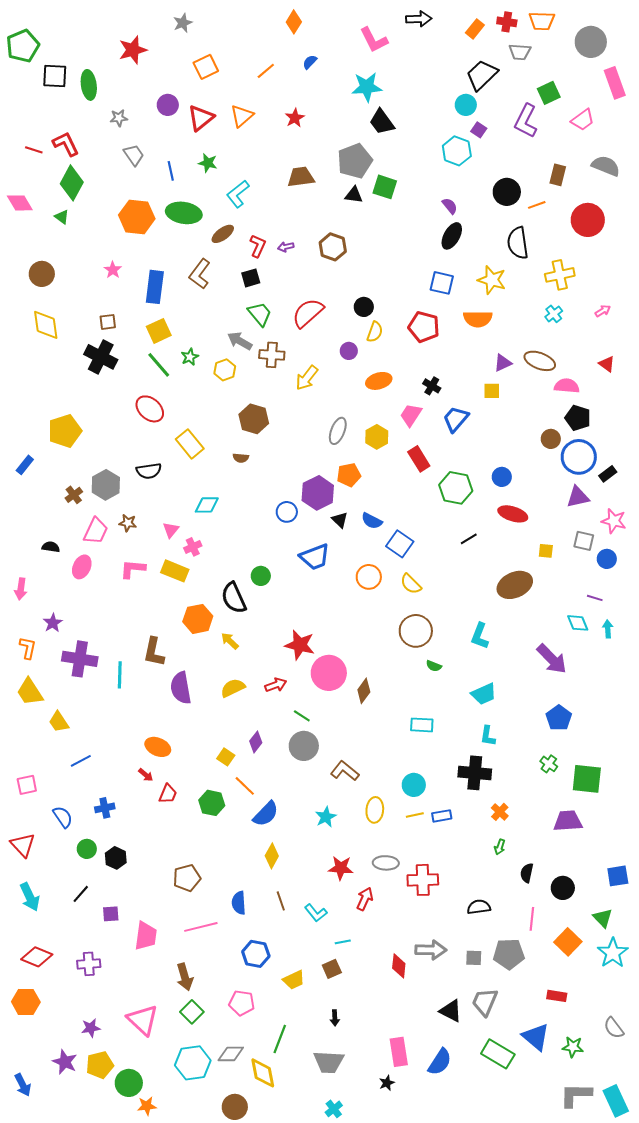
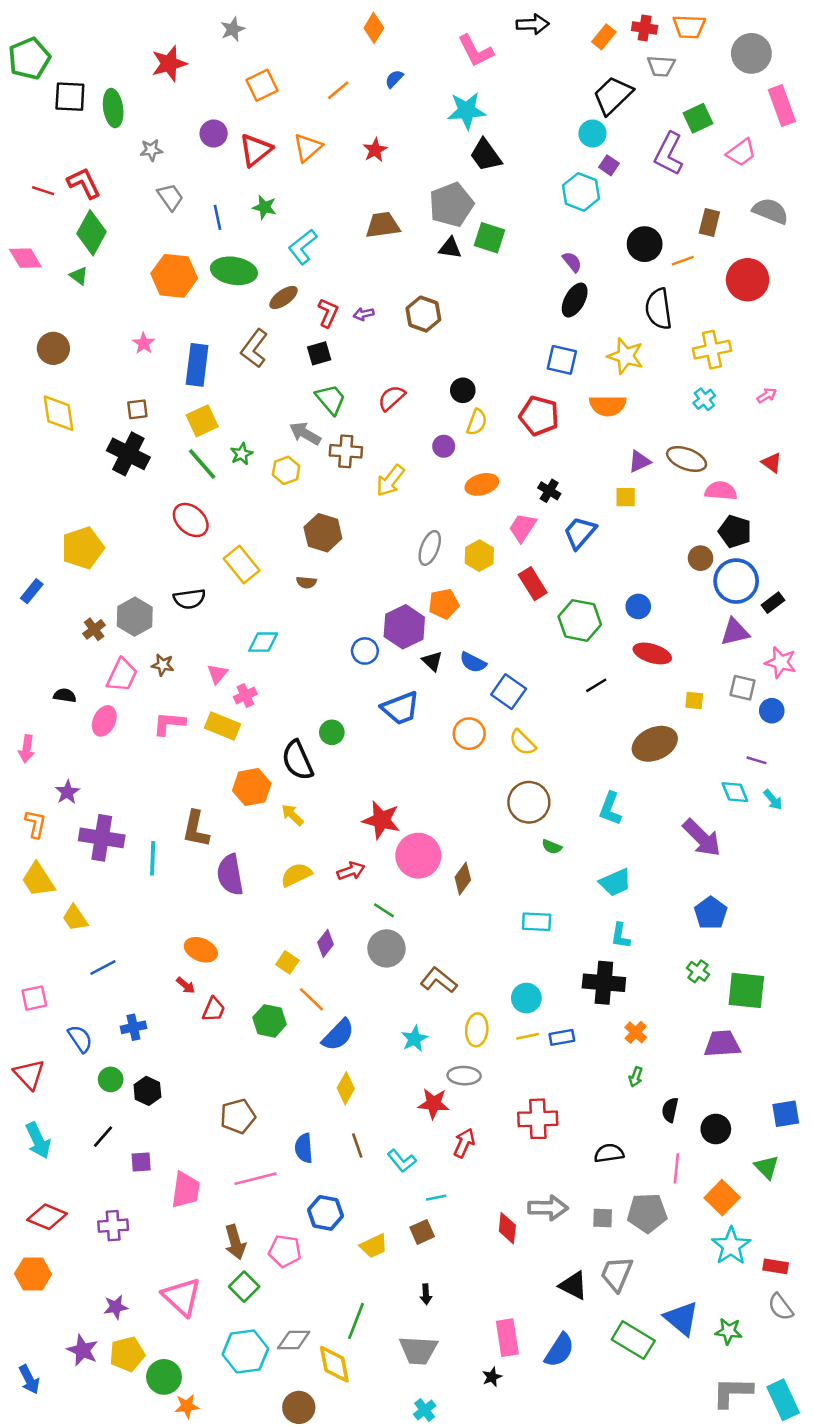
red semicircle: (308, 313) -> (392, 398), size x0.7
cyan arrow: (608, 629) -> (773, 800), turned 144
gray ellipse: (386, 863) -> (464, 1076), moved
cyan star: (613, 953) -> (731, 1246), moved
red rectangle: (557, 996) -> (776, 1266), moved
pink pentagon: (242, 1003) -> (285, 1251), moved

